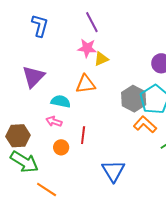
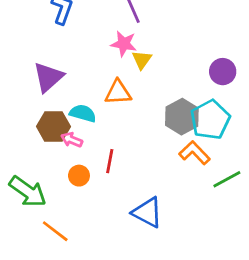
yellow triangle: (101, 59) -> (142, 60), turned -35
brown hexagon: (18, 136) -> (53, 126), moved
blue triangle: (113, 171) -> (147, 212), turned -35

